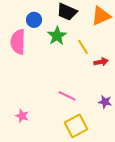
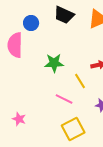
green star: (57, 36) -> (54, 63), moved, turned 30
yellow line: (83, 47) -> (80, 81), moved

